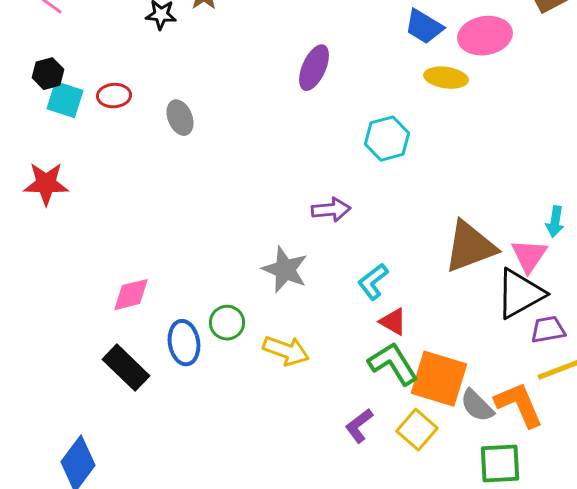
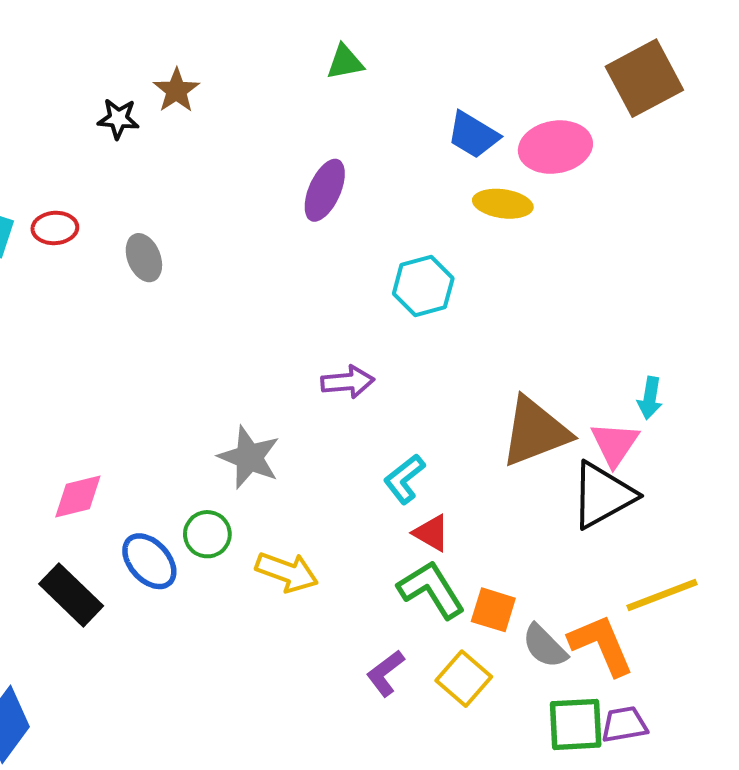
gray star: (285, 270) -> (249, 457), moved
purple trapezoid: (548, 330) -> (624, 724), moved
blue ellipse: (184, 343) -> (149, 561), turned -33
orange square: (439, 379) -> (493, 610), size x0.6

